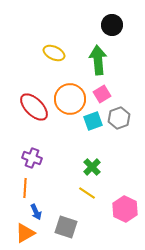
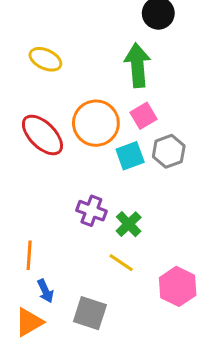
yellow ellipse: (54, 53) -> (45, 59), moved
purple cross: (32, 158) -> (91, 211), moved

